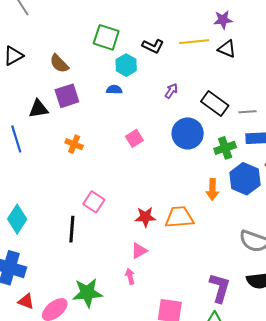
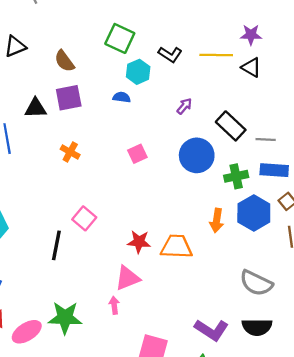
pink triangle: (139, 251) -> (128, 278), size x1.4
purple L-shape: (220, 288) -> (212, 330), turned 100

